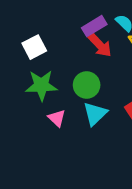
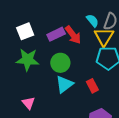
purple rectangle: (94, 26) -> (56, 34), moved
pink triangle: (57, 118) -> (28, 103), moved

